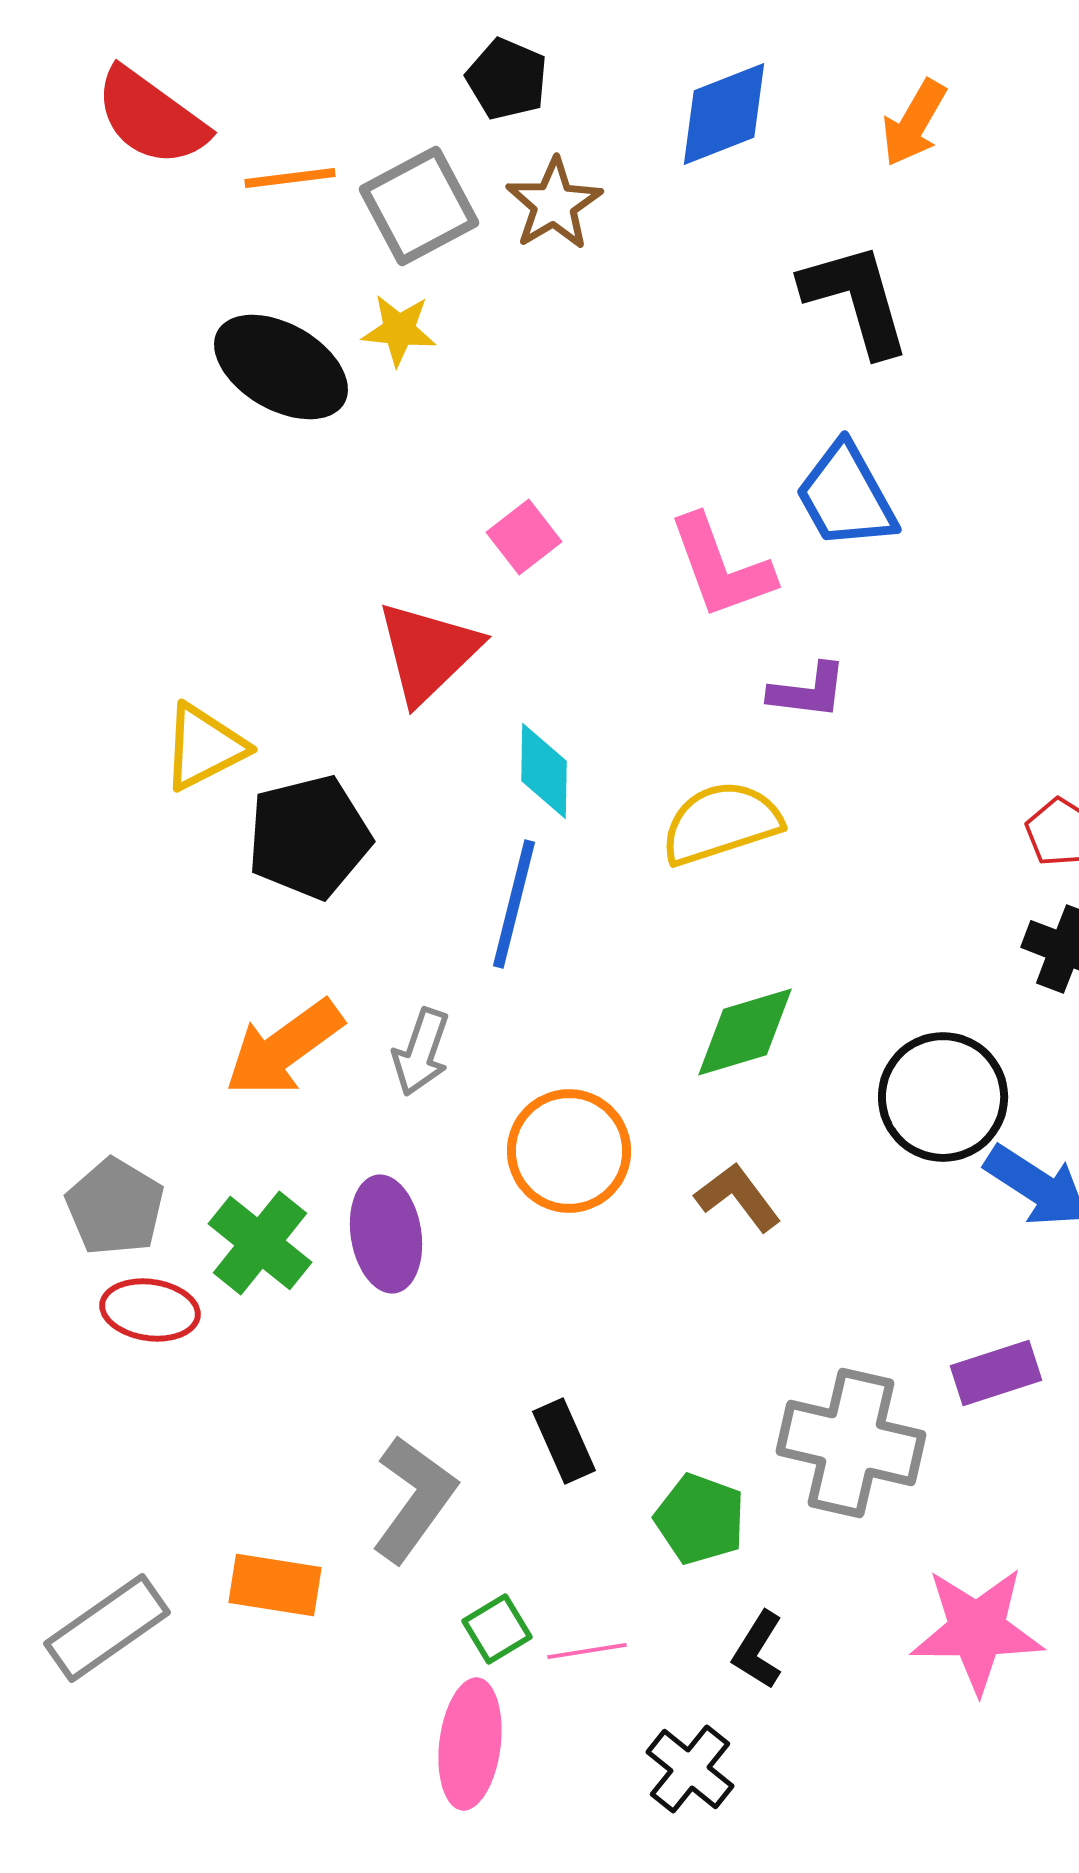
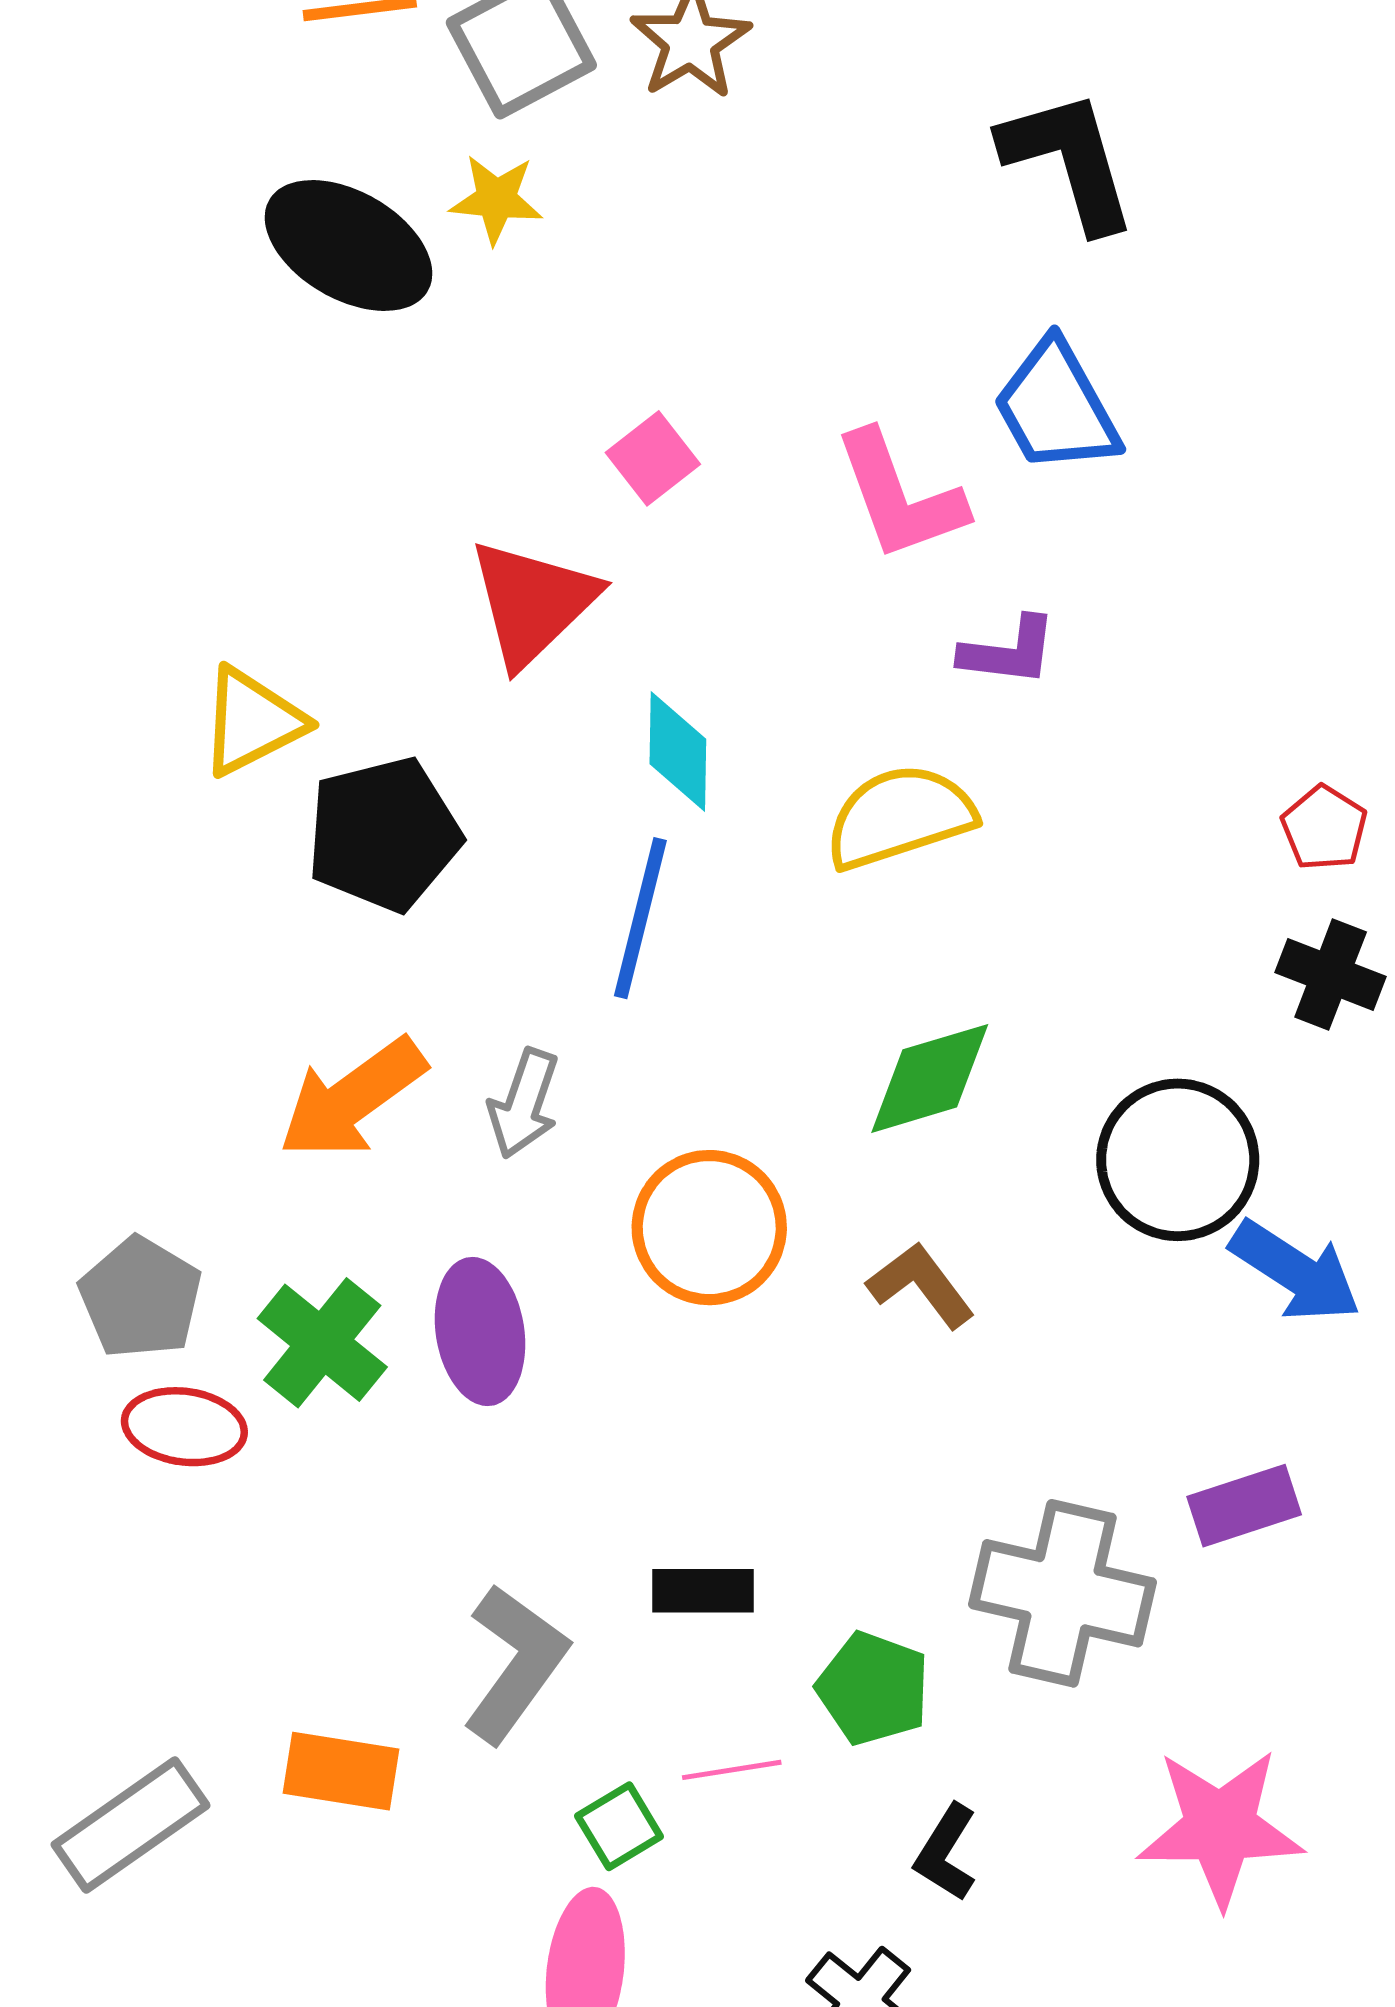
black rectangle: (564, 1441) -> (703, 1591), turned -66
pink line: (587, 1651) -> (732, 1770), moved

